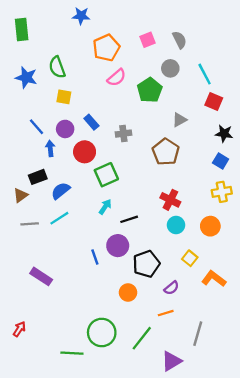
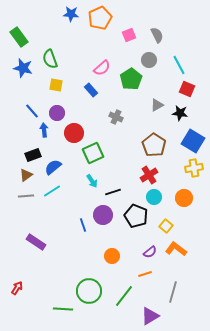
green rectangle: (22, 29) -> (19, 37), moved, turned -30
orange pentagon: (106, 48) -> (100, 18), moved
blue rectangle: (91, 122) -> (91, 90), moved
gray cross: (123, 134) -> (116, 117), moved, turned 32
black star: (224, 134) -> (180, 113), moved
brown pentagon: (166, 152) -> (154, 145), moved
blue square: (221, 161) -> (193, 141), size x1.6
brown triangle: (21, 195) -> (26, 175), moved
red cross: (170, 200) -> (149, 175), turned 30
cyan arrow: (105, 207) -> (92, 181), turned 112
black pentagon: (146, 264) -> (136, 216), moved, turned -30
orange L-shape: (214, 279) -> (176, 249), moved

